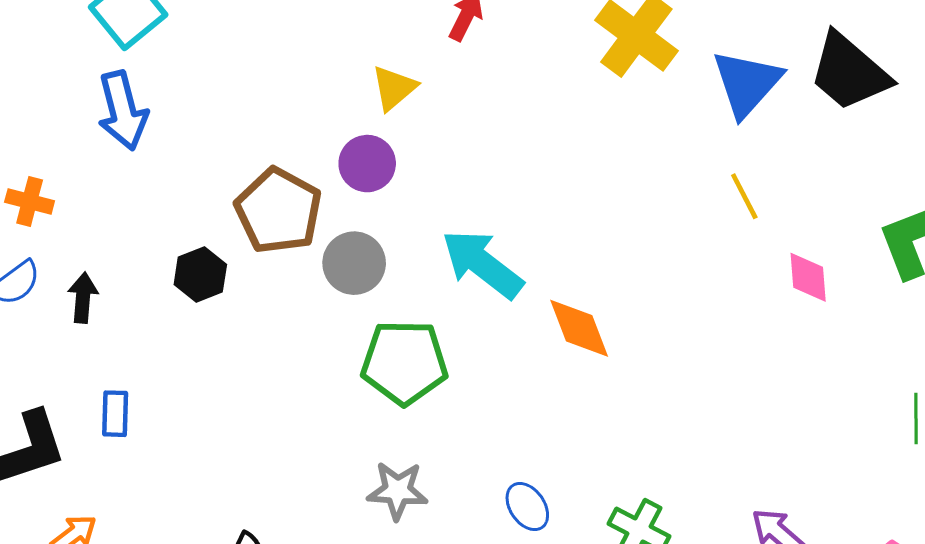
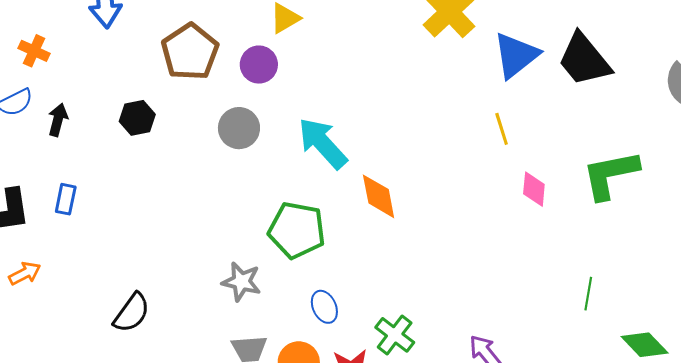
brown pentagon: (278, 211) -> (190, 52), moved
green pentagon: (404, 362) -> (297, 230), moved

